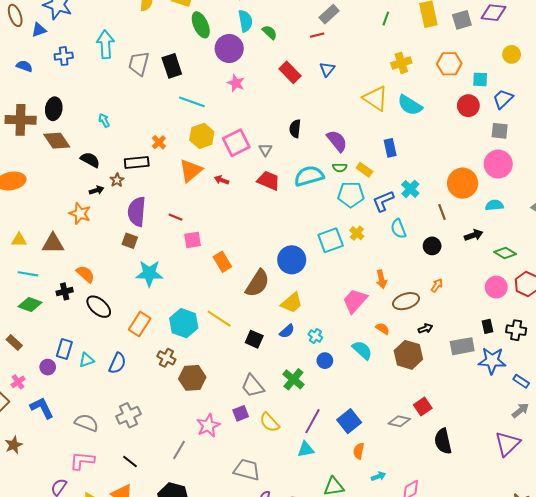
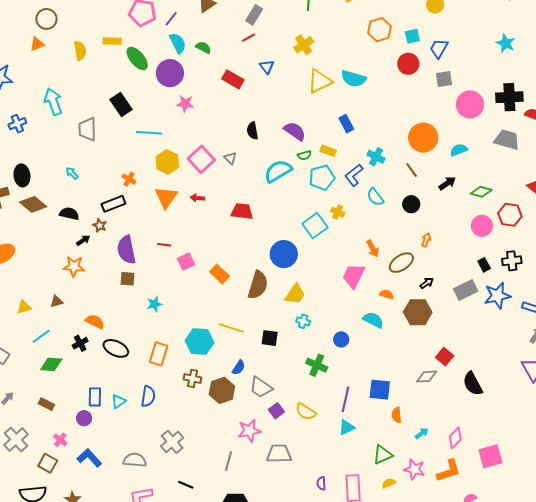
yellow cross: (401, 63) -> (304, 45), moved
gray trapezoid: (139, 64) -> (87, 129), moved
yellow triangle: (375, 98) -> (320, 81), turned -44
pink circle: (498, 164) -> (470, 104), moved
red trapezoid: (269, 181) -> (242, 211), moved
brown triangle: (53, 243) -> (57, 301), size x0.6
cyan star: (149, 273) -> (154, 304), size x0.6
cyan line: (28, 274) -> (41, 336), turned -30
blue semicircle: (287, 331) -> (239, 367), moved
cyan cross: (315, 336) -> (303, 321), moved
gray trapezoid: (253, 386) -> (261, 387), moved
blue square: (349, 421) -> (380, 390), turned -30
pink star: (208, 426) -> (249, 431), turned 30
gray trapezoid: (247, 470) -> (279, 454), moved

